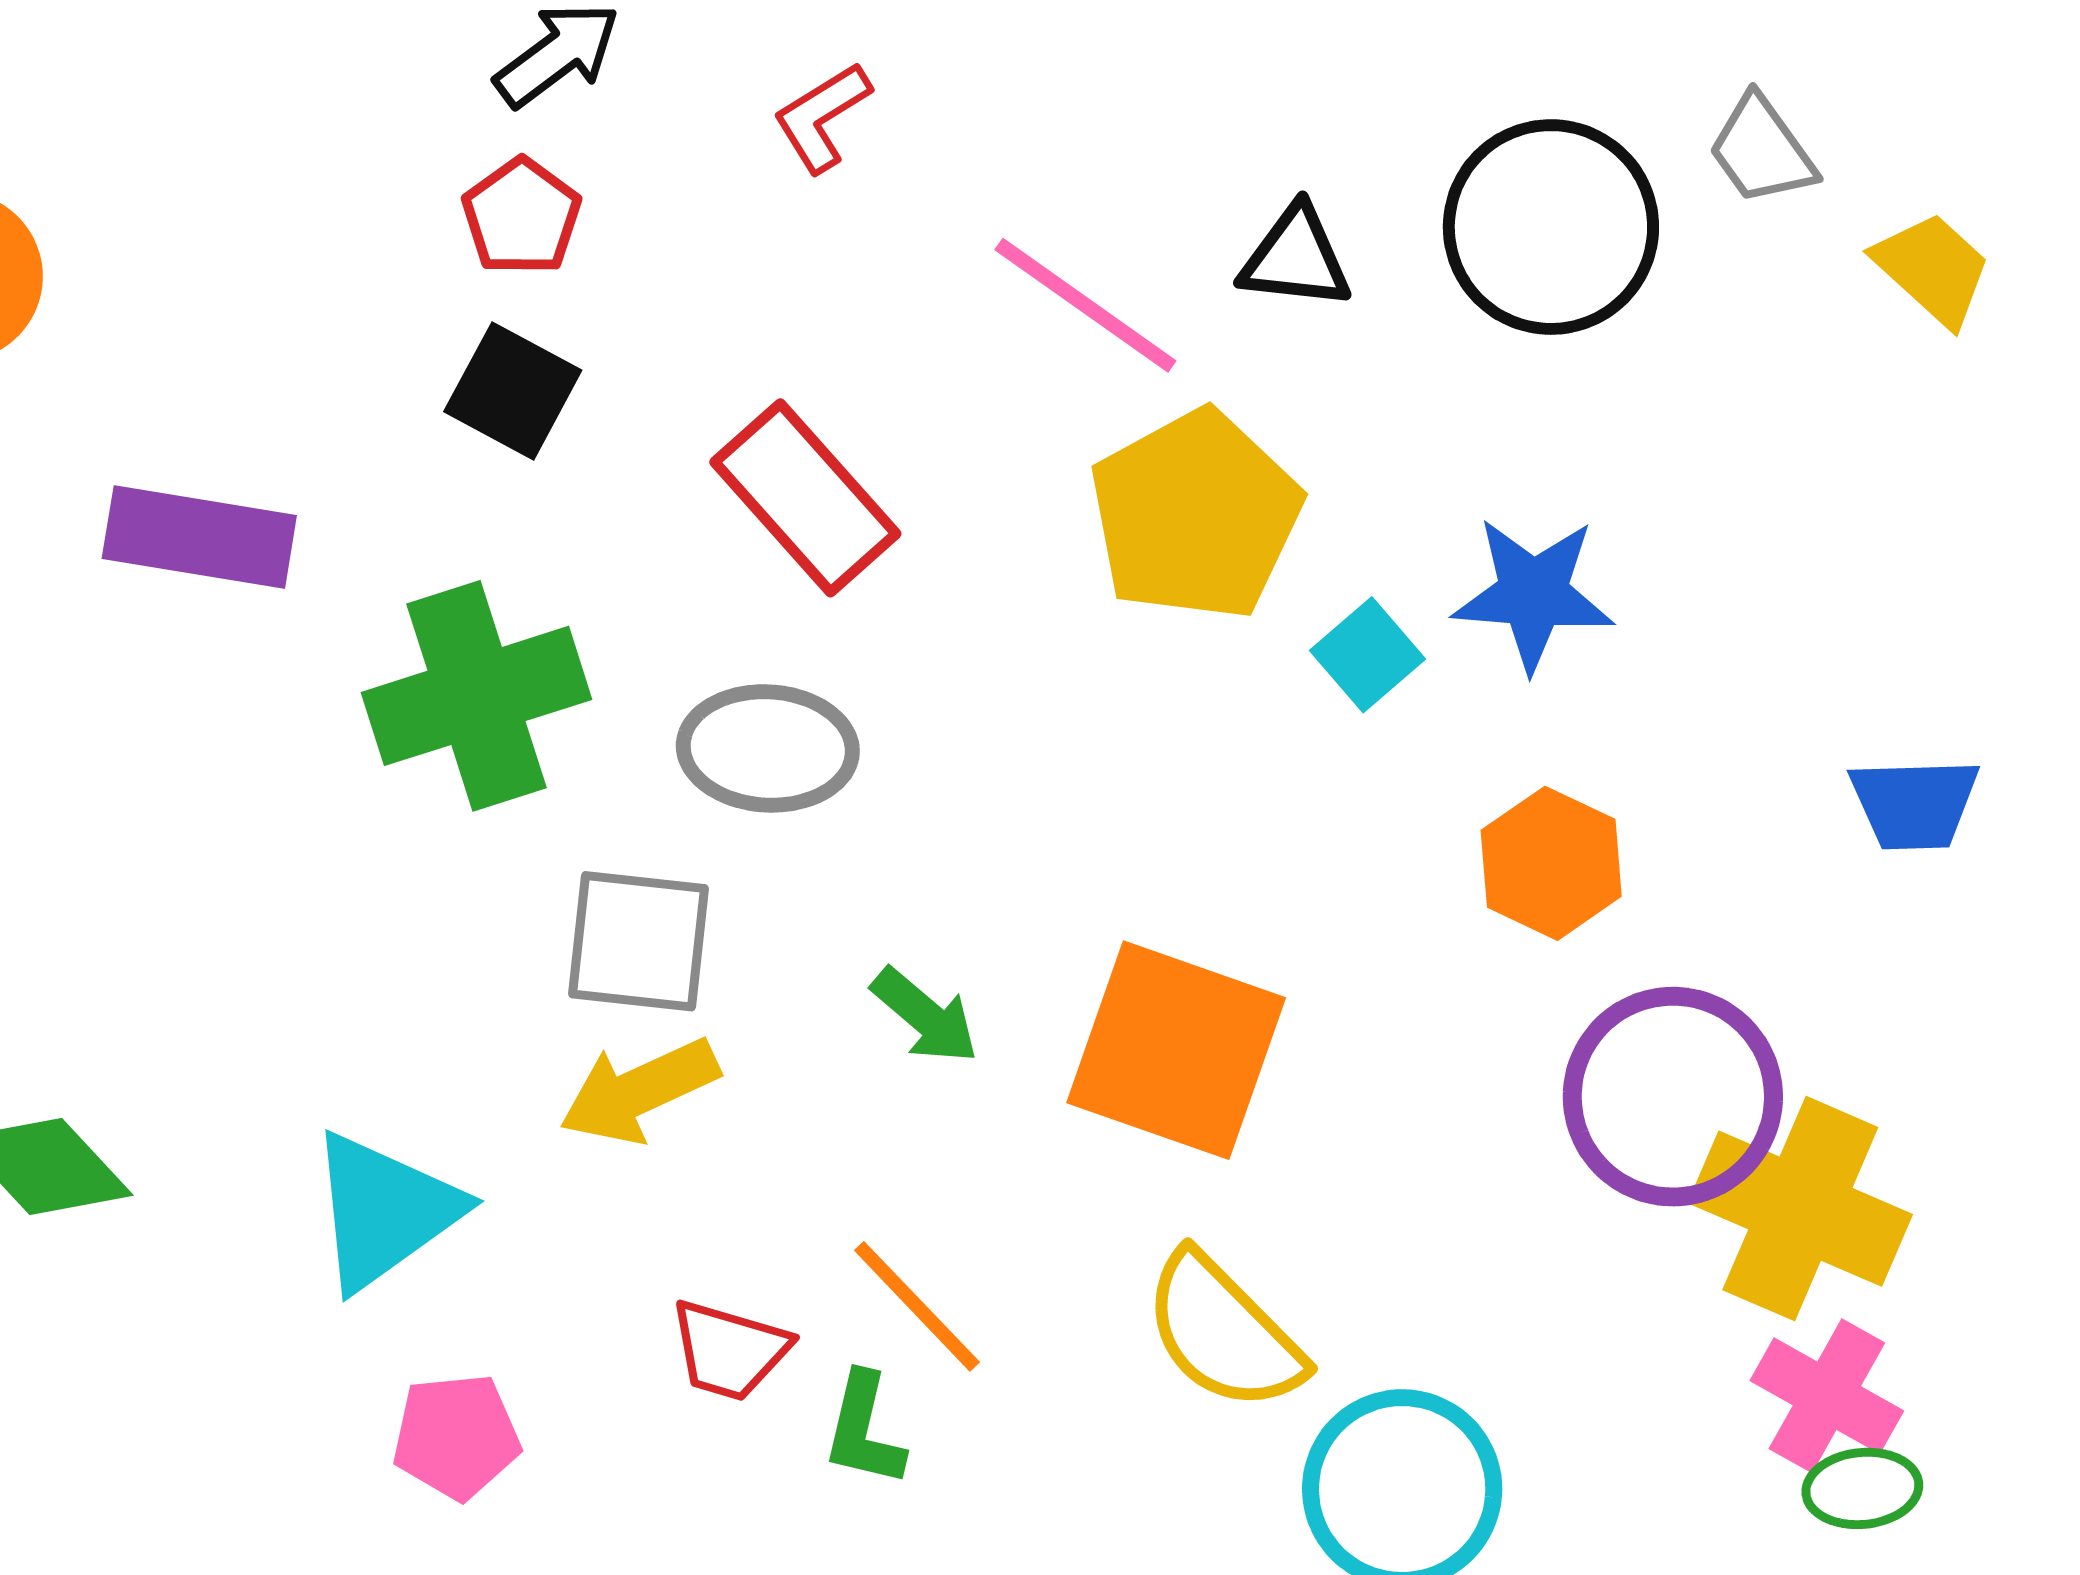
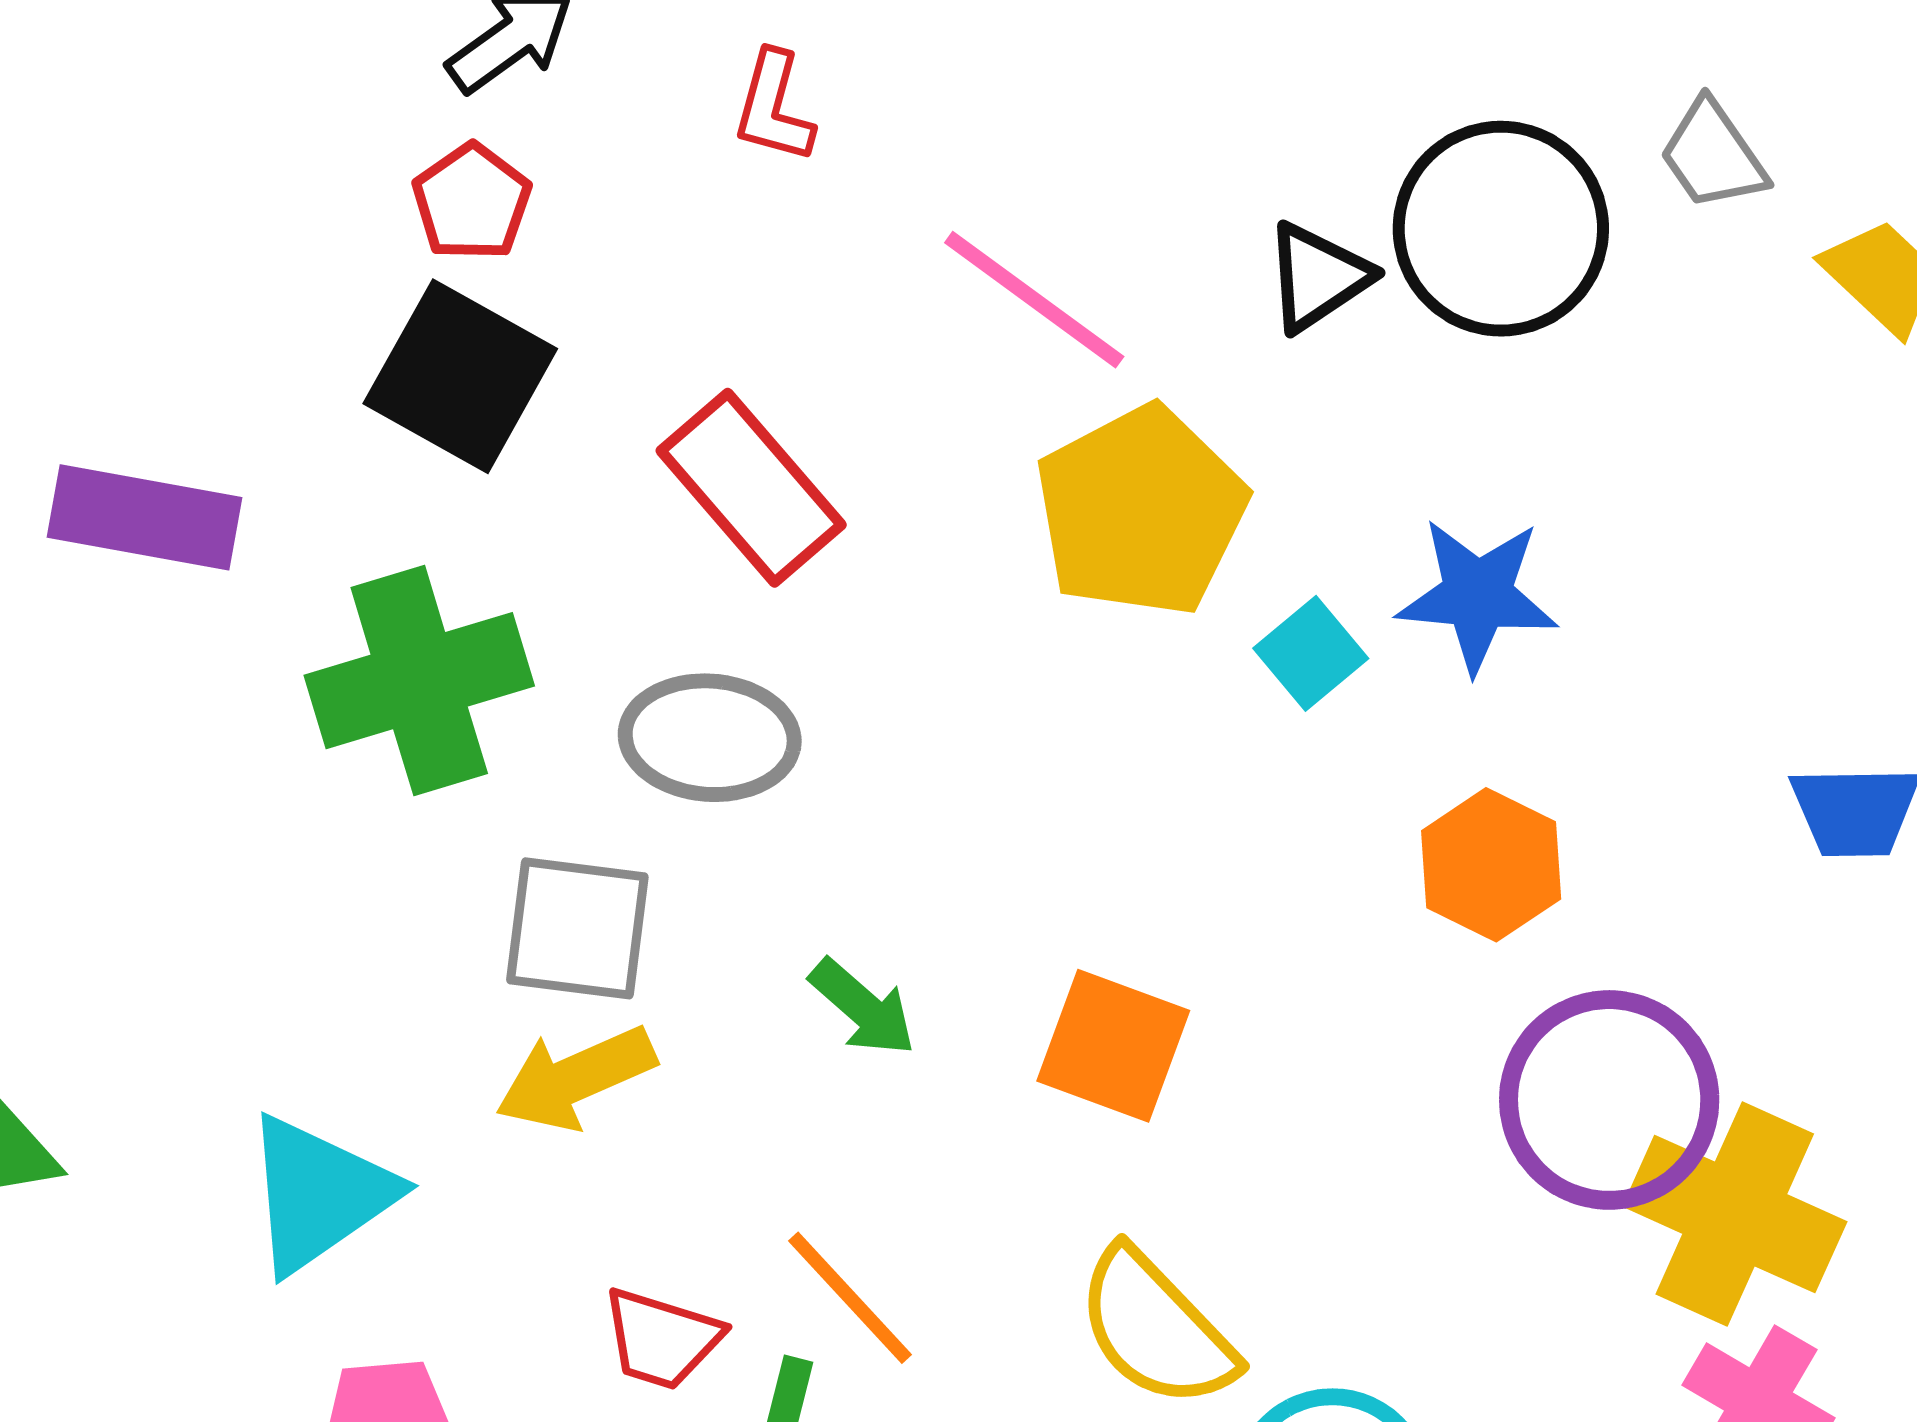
red L-shape: (822, 117) -> (774, 107), turned -44
black triangle: (1296, 258) -> (1318, 277), moved, turned -41
black square: (513, 391) -> (460, 376), size x1.4
orange square: (1176, 1050) -> (1113, 1046), size x0.7

